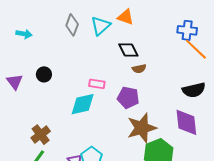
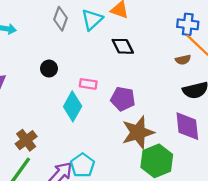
brown semicircle: (139, 69) -> (183, 60), moved
black circle: (44, 74) -> (49, 69), moved
cyan diamond: (83, 104) -> (73, 106), turned -48

